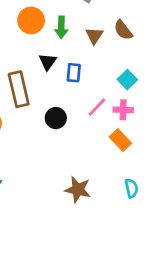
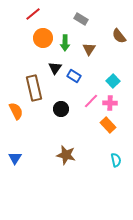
brown semicircle: (123, 30) -> (119, 36), moved
blue rectangle: (74, 73) -> (74, 76), turned -64
brown star: (78, 190) -> (66, 155), moved

